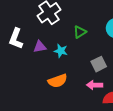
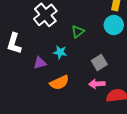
purple triangle: (40, 47) -> (40, 63), moved

